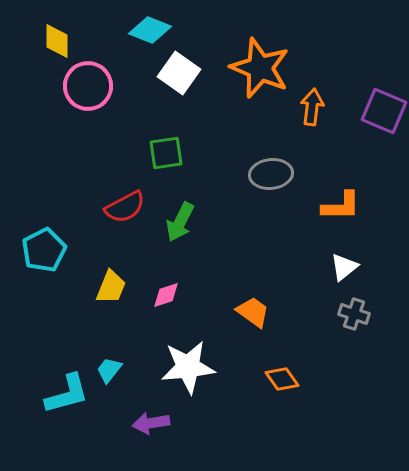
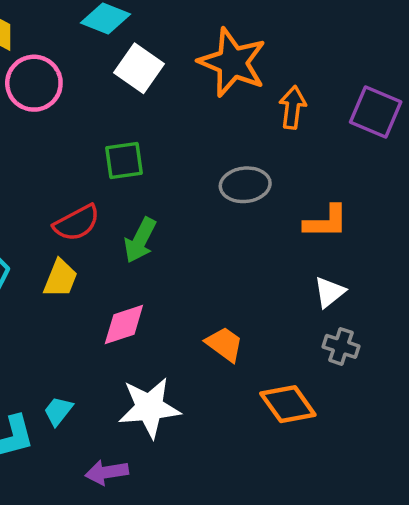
yellow trapezoid: (111, 287) -> (60, 278), moved
pink diamond: (166, 295) -> (124, 324), size x1.4
orange diamond: (282, 379) -> (288, 404), moved, size x1.4

